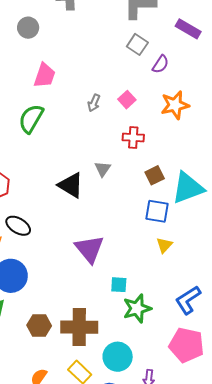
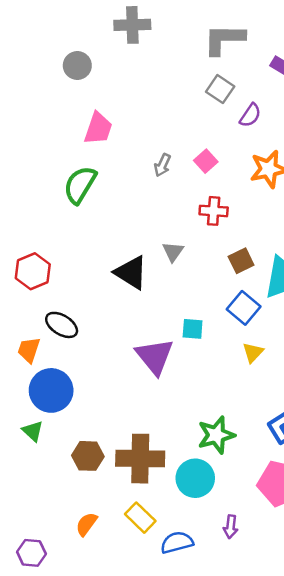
blue square: (157, 211) -> (244, 308), turned 30
cyan square: (119, 285) -> (193, 329), moved
cyan circle: (118, 357) -> (195, 478), moved

